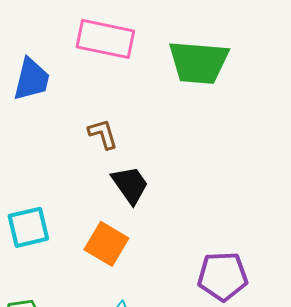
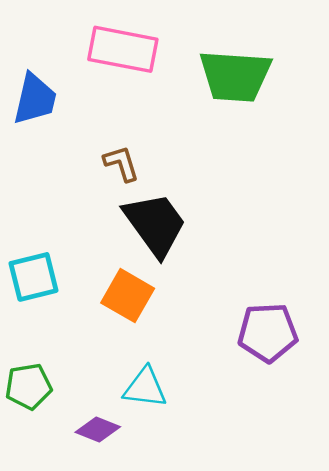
black trapezoid: (130, 185) -> (155, 224), size x1.4

